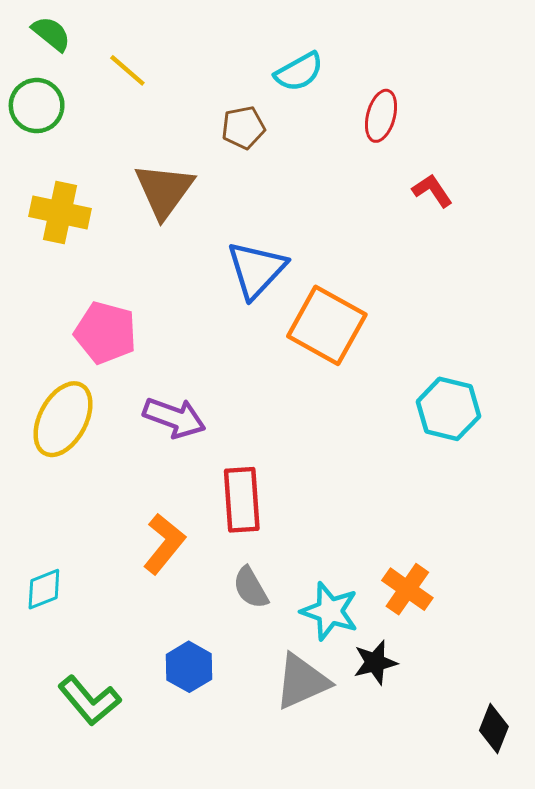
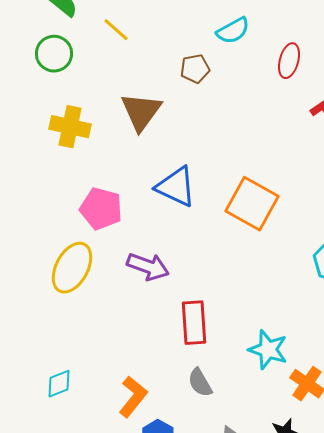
blue triangle: (256, 270) -> (176, 187), moved, turned -48
orange L-shape: (164, 544) -> (133, 397), moved
cyan star: (330, 611) -> (268, 350), moved

